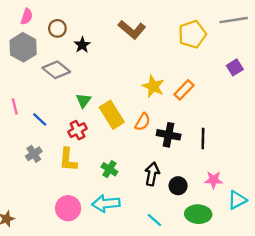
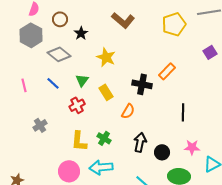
yellow star: (153, 86) -> (106, 57), moved
yellow rectangle: (112, 115) -> (106, 92), size x0.7
blue line: (40, 119) -> (53, 83), moved
orange semicircle: (143, 122) -> (128, 111), moved
black cross: (169, 135) -> (142, 84), moved
yellow L-shape: (68, 160) -> (79, 141), moved

